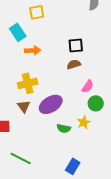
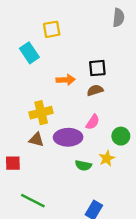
orange arrow: (33, 50) -> (66, 80), moved
pink semicircle: (88, 86) -> (93, 122), moved
purple ellipse: (51, 104) -> (68, 137), turned 30
brown triangle: (24, 106) -> (36, 140), turned -40

